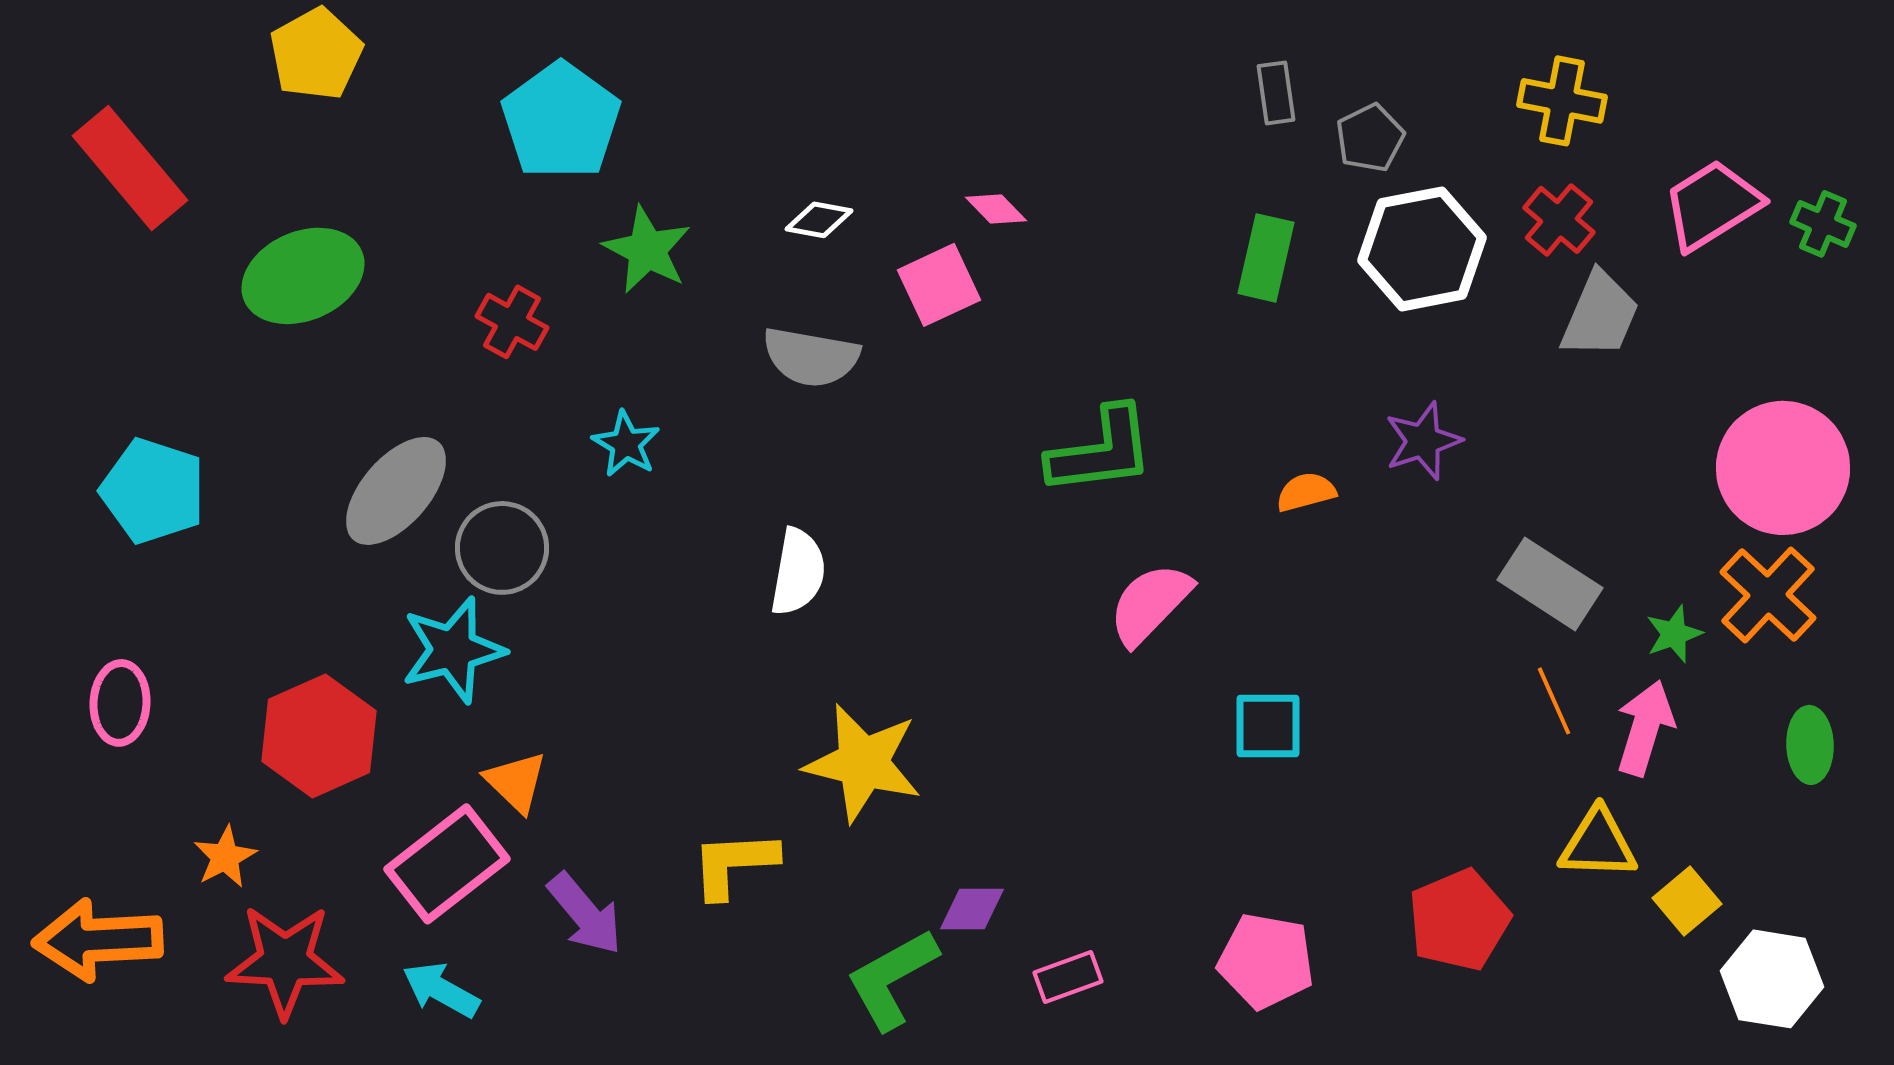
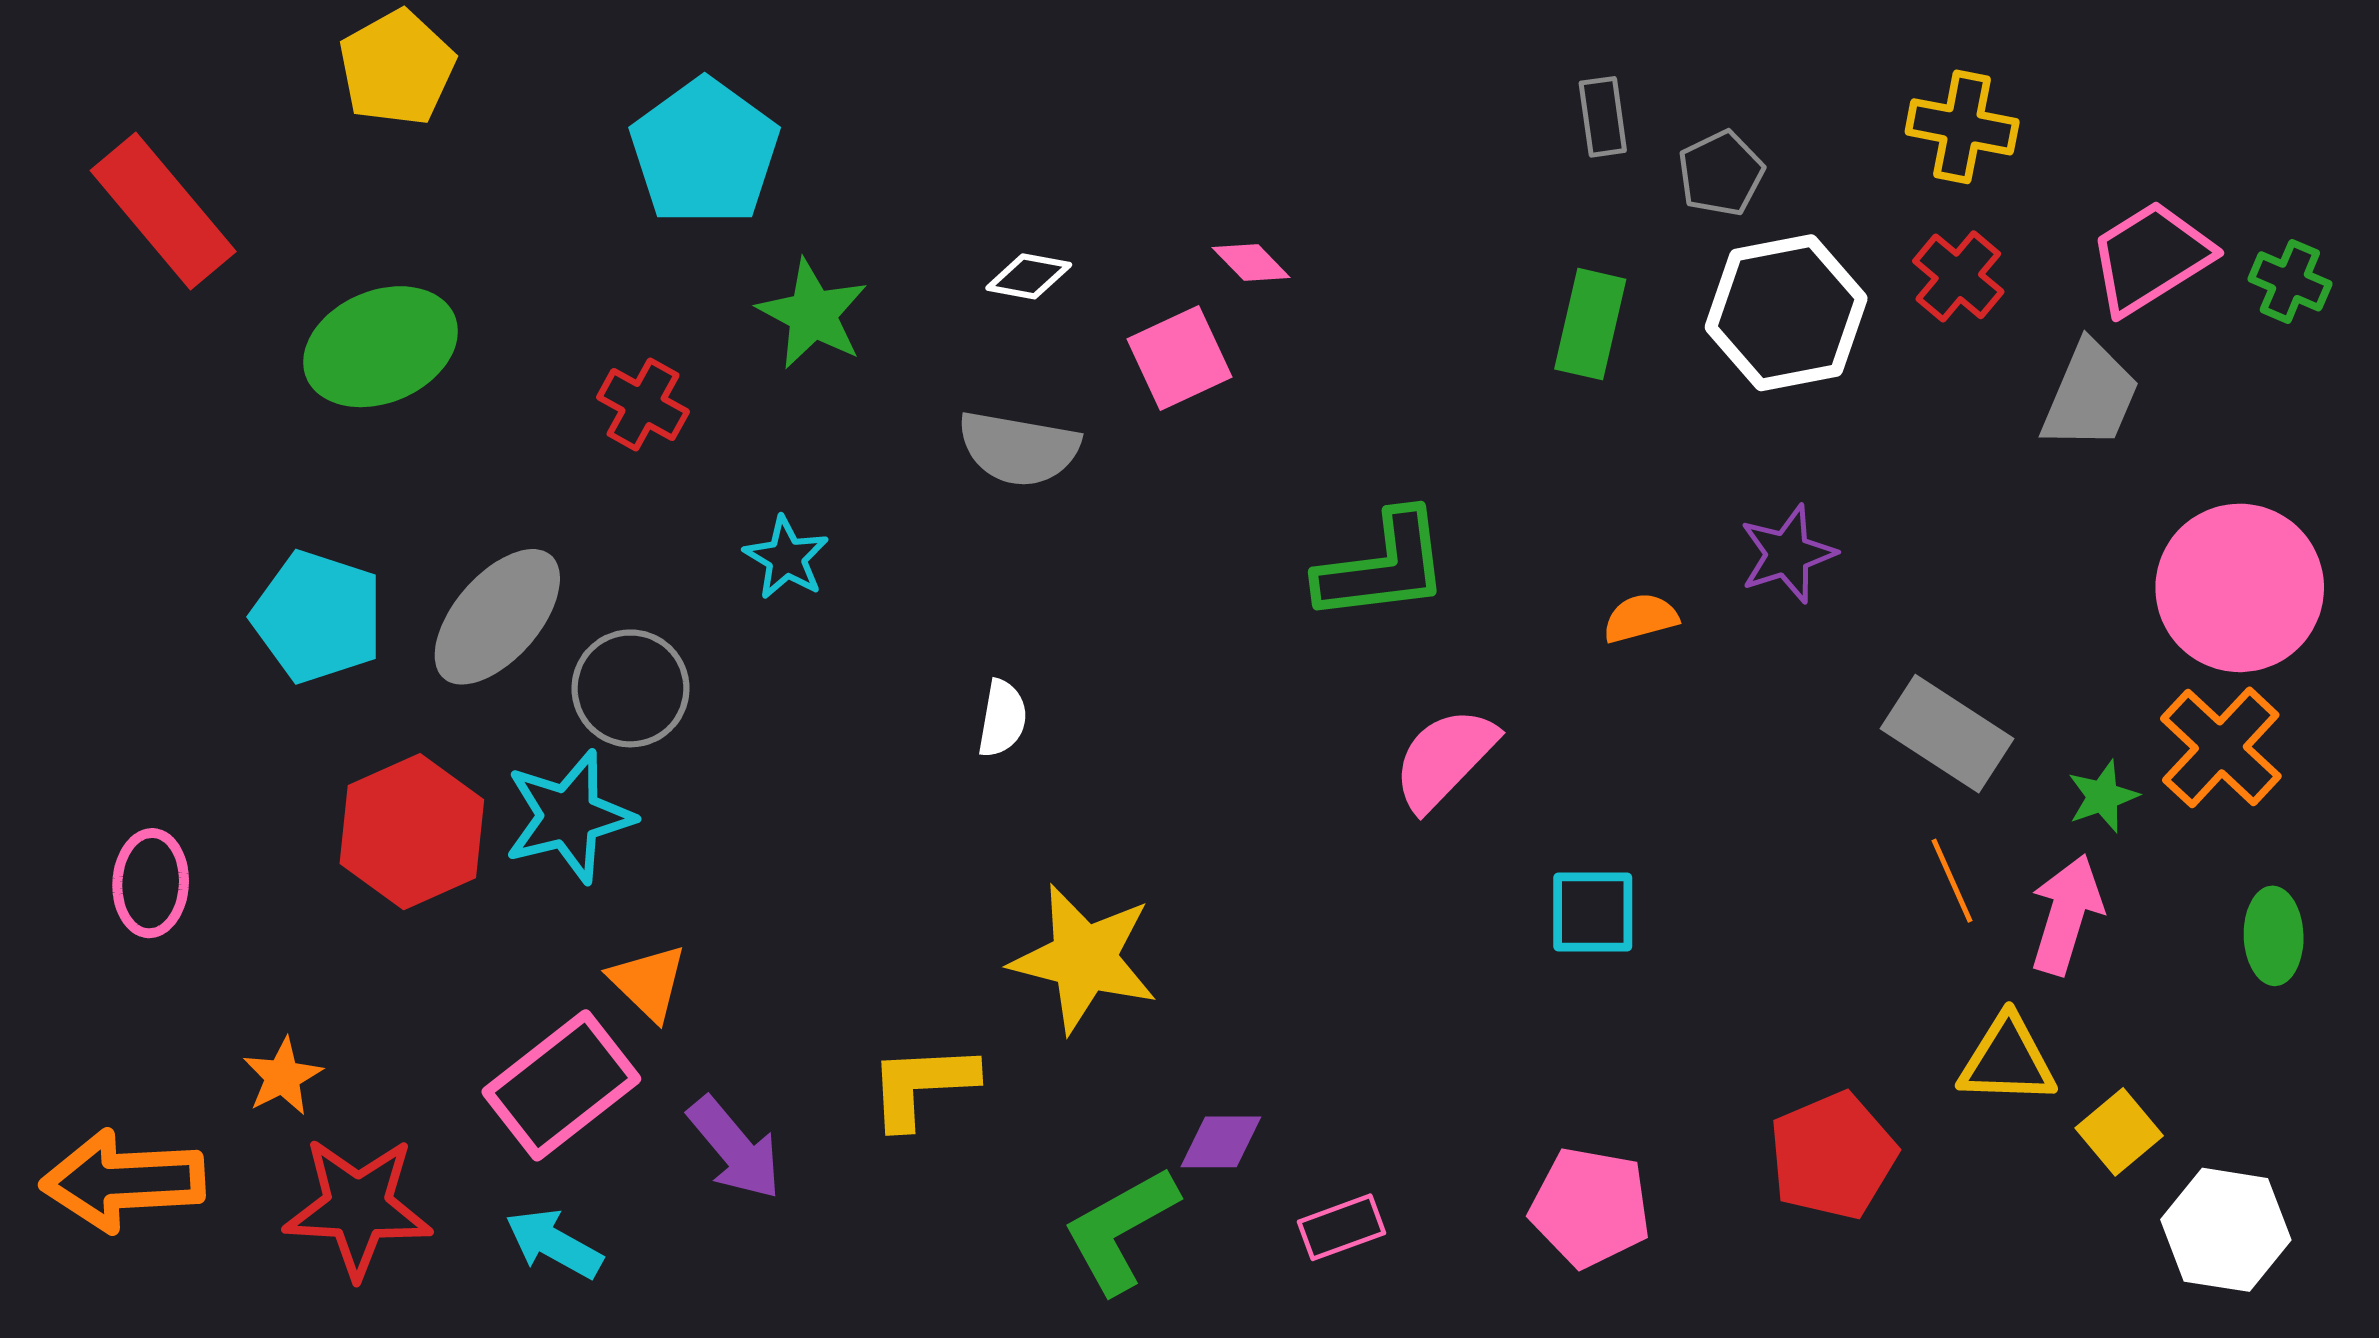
gray trapezoid: (1600, 315) -> (2090, 396), moved
cyan pentagon: (153, 491) -> (318, 617), moved
white semicircle: (798, 572) -> (1002, 719), size x0.7
red hexagon: (319, 736) -> (412, 832), moved

